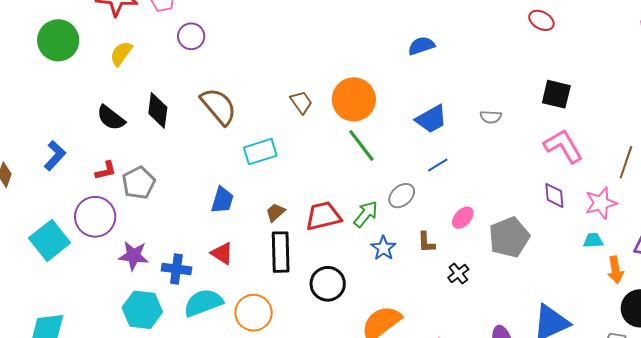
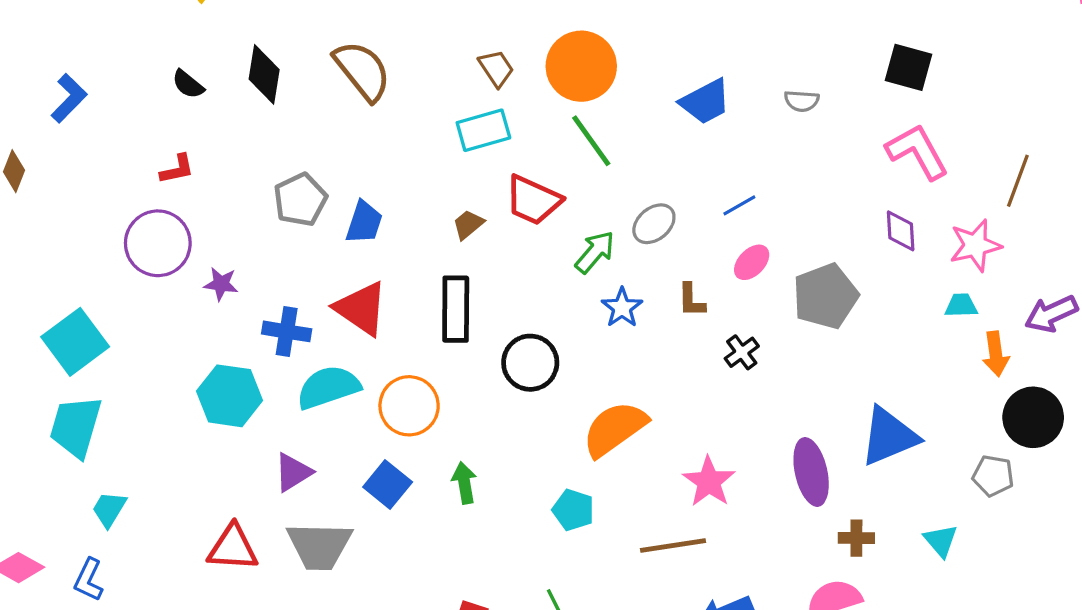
black semicircle: (111, 118) -> (188, 84), size x0.7
cyan rectangle: (260, 152) -> (483, 130), moved
blue L-shape: (55, 156) -> (69, 98), moved
blue line: (438, 165) -> (739, 205), moved
gray pentagon: (139, 183) -> (300, 200), moved
brown trapezoid: (275, 212) -> (468, 224), moved
red trapezoid: (323, 216) -> (533, 200), moved, turned -144
cyan square: (50, 240) -> (75, 342), moved
red triangle: (222, 253) -> (361, 308), size x1.5
purple star: (134, 256) -> (221, 284), moved, size x0.7

